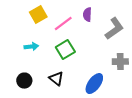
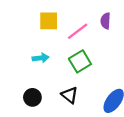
yellow square: (38, 15) -> (49, 21), turned 30

